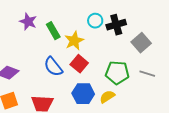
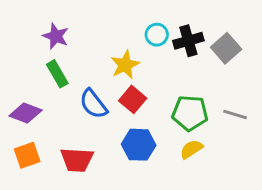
green rectangle: (53, 31) -> (57, 74), moved
gray square: (141, 43) -> (226, 48), moved
yellow semicircle: (107, 97) -> (191, 149), moved

